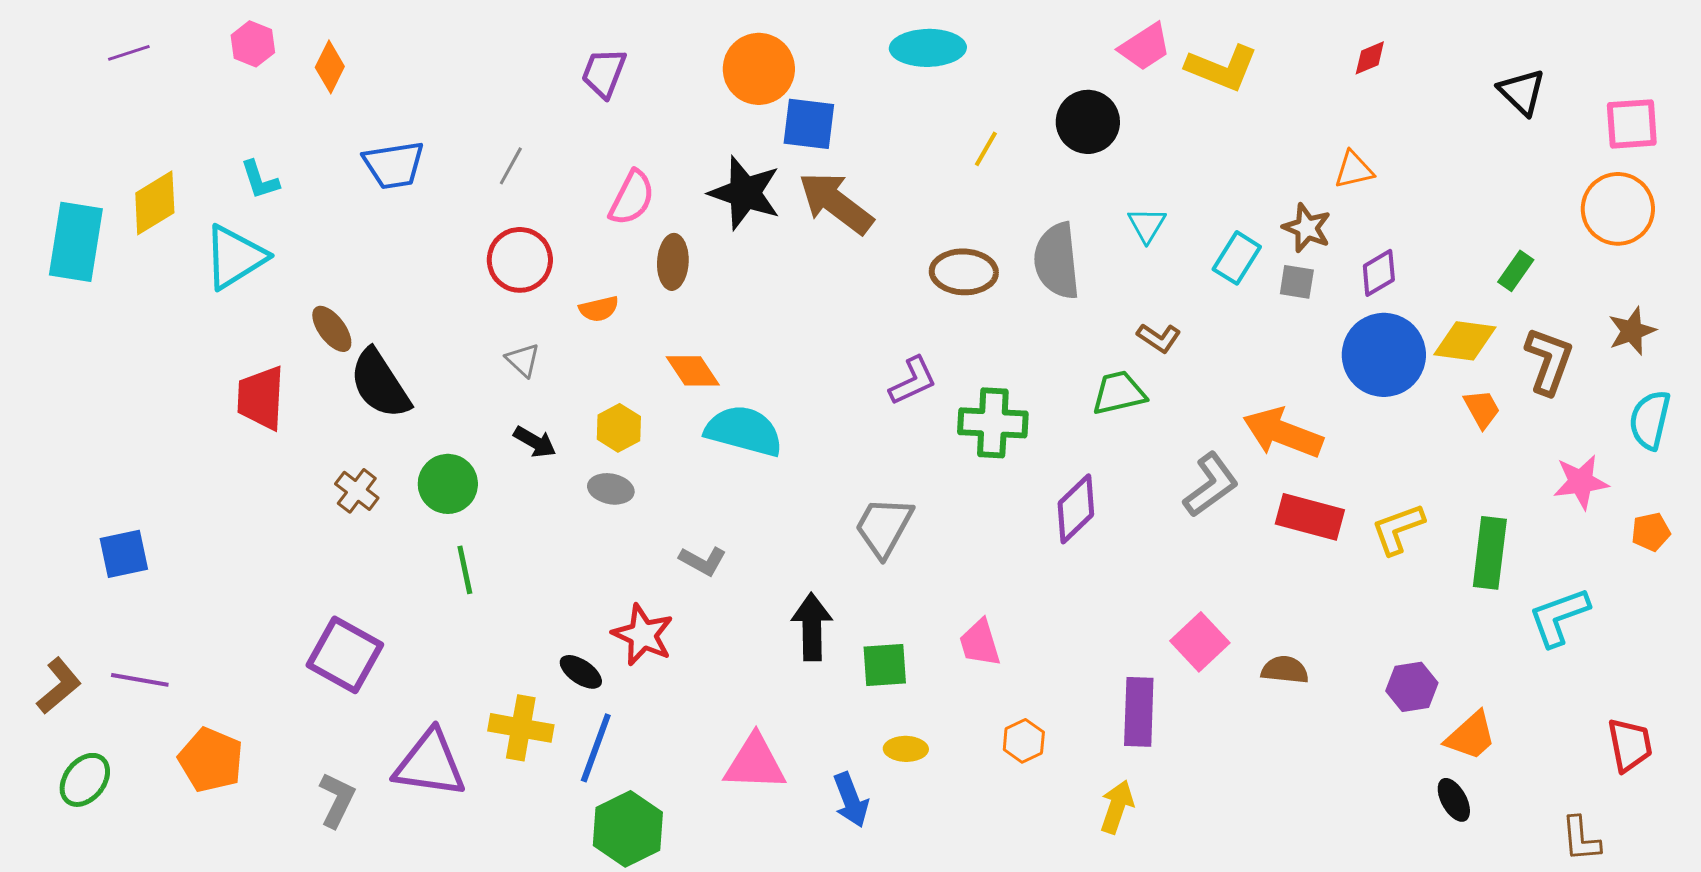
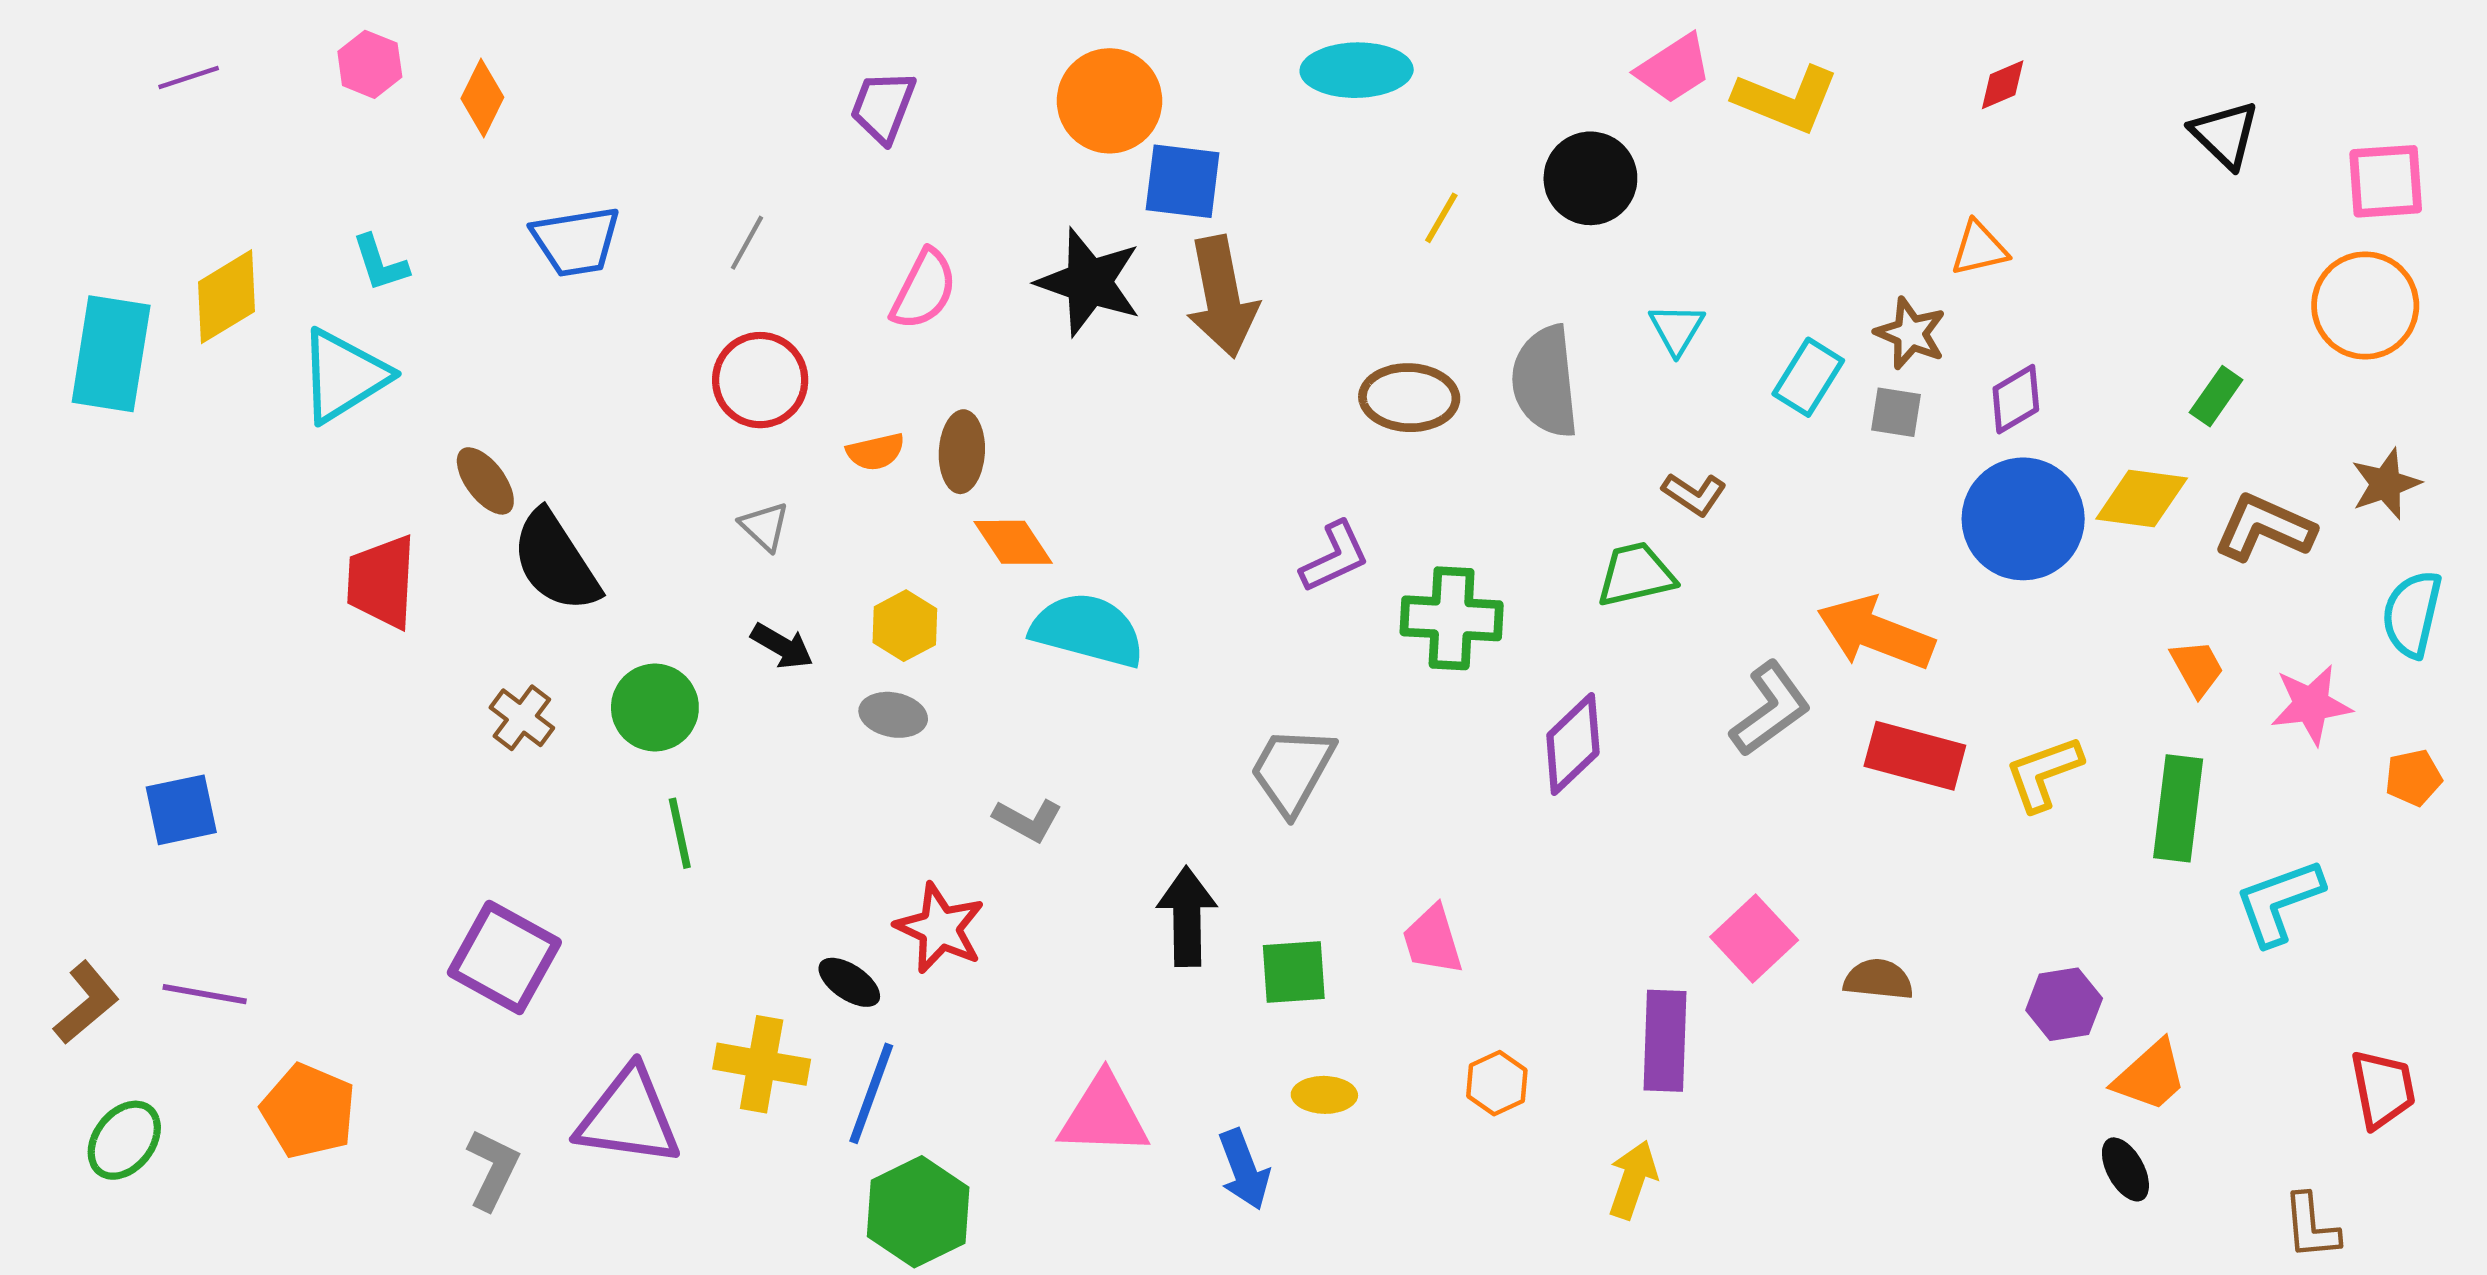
brown arrow: (836, 203) -> (1222, 297), turned -138
brown ellipse: (673, 262) -> (962, 452), moved
brown L-shape: (1549, 361) -> (2264, 528), turned -86
orange trapezoid: (1482, 409) -> (2197, 668), moved

